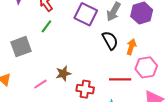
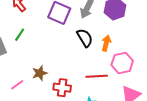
green line: (46, 26) -> (20, 35), moved

